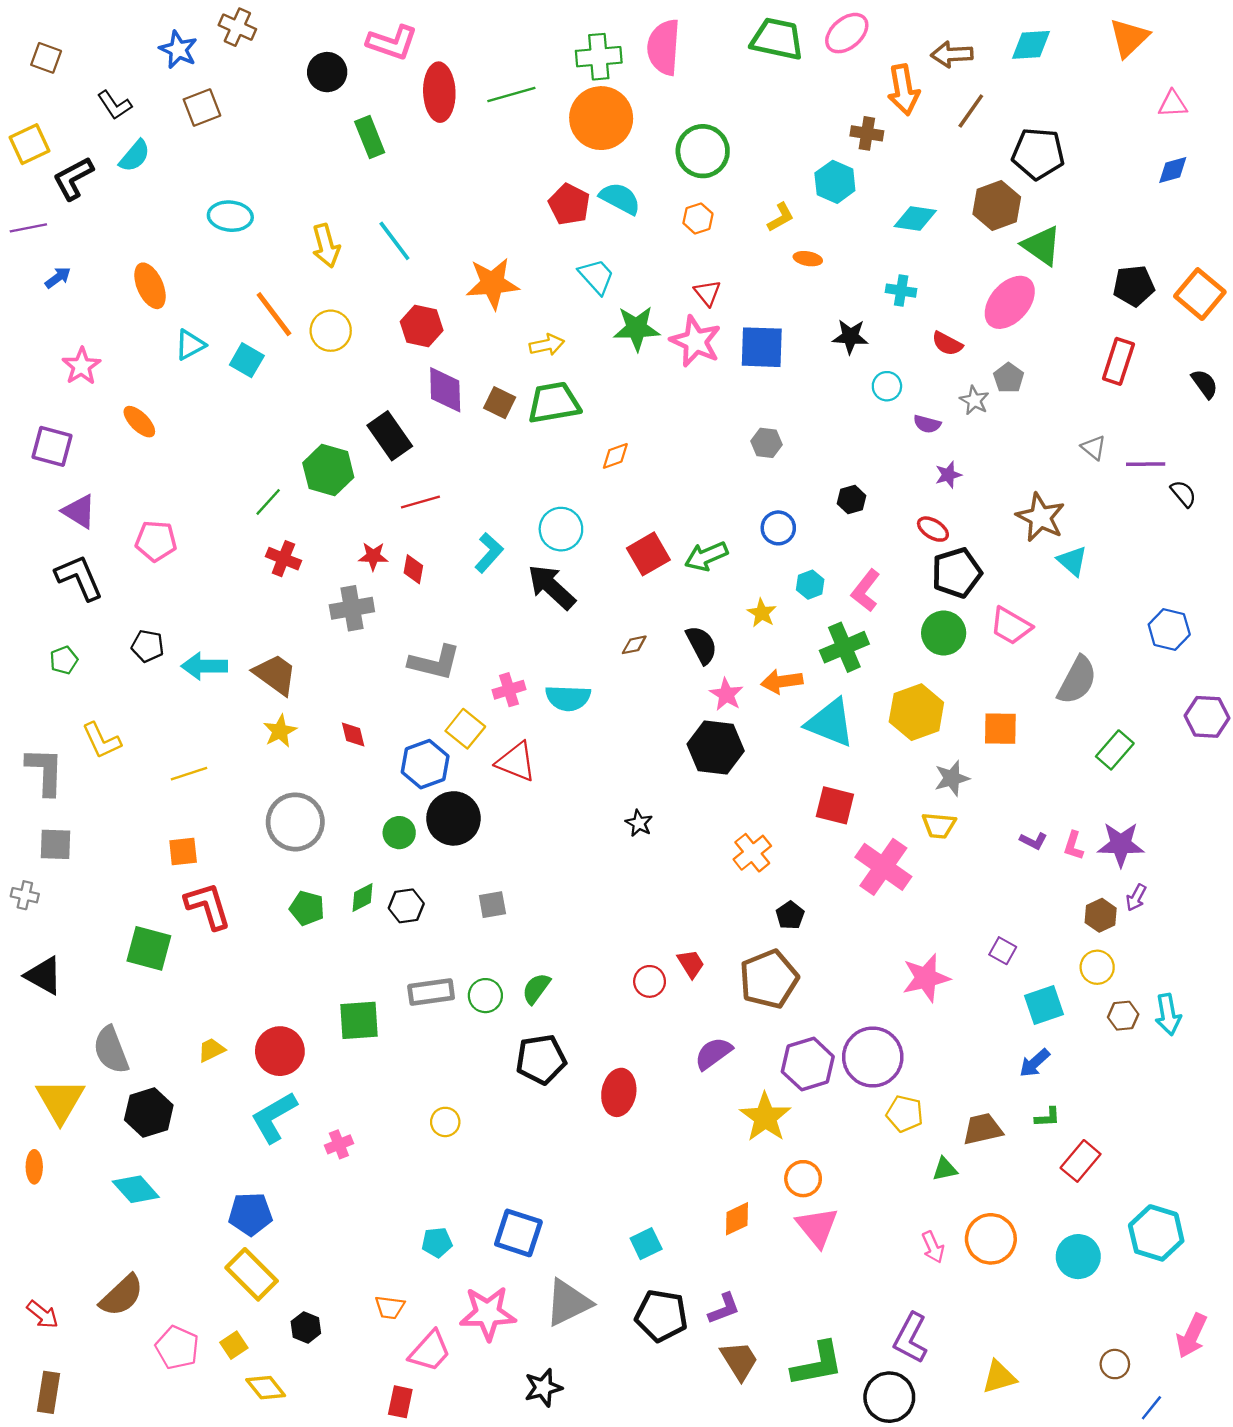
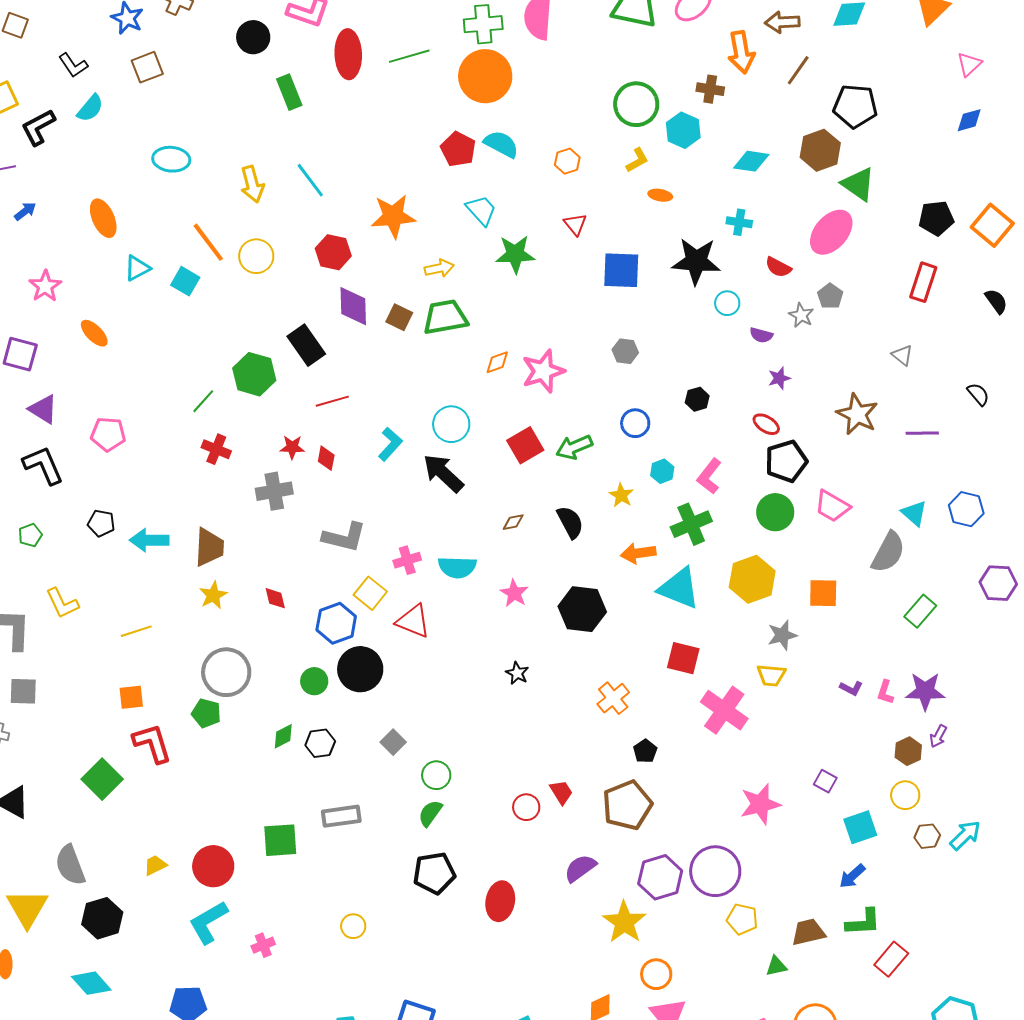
pink triangle: (1173, 104) -> (969, 64), turned -40
green circle: (703, 151) -> (636, 104), moved
black star: (850, 337) -> (696, 261), size x1.6
pink star: (696, 341) -> (543, 371), moved, turned 30
purple line: (1146, 464) -> (922, 433), moved
cyan triangle: (1072, 561) -> (914, 513), moved
brown trapezoid: (275, 674) -> (209, 547), turned 57
pink star: (726, 694) -> (514, 593), moved
gray square: (492, 905) -> (393, 742), turned -35
green pentagon: (307, 908) -> (206, 713), moved
green square: (149, 948) -> (102, 779), turned 30
green circle: (485, 996) -> (436, 775), moved
cyan arrow: (1168, 1014) -> (965, 835), turned -124
green L-shape: (1048, 1117) -> (863, 922), size x1.6

